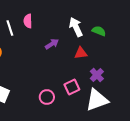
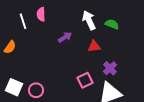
pink circle: (47, 97) -> (36, 90), moved

